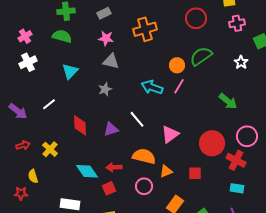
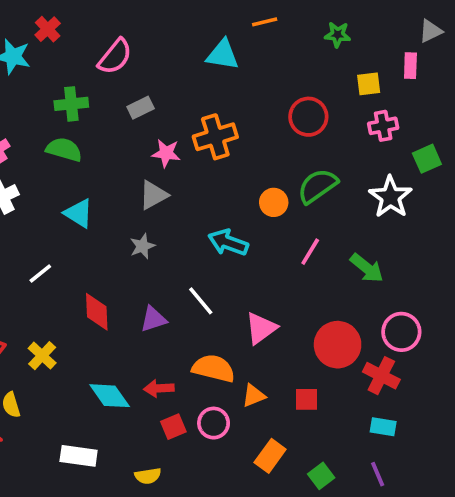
pink star: (106, 38) -> (166, 153), moved
gray triangle: (111, 61) -> (153, 195), turned -42
white star: (241, 62) -> (390, 197), size x1.6
cyan triangle: (70, 71) -> (79, 213), turned -42
pink line: (179, 86) -> (310, 252), moved
red square: (109, 188) -> (173, 427), moved

